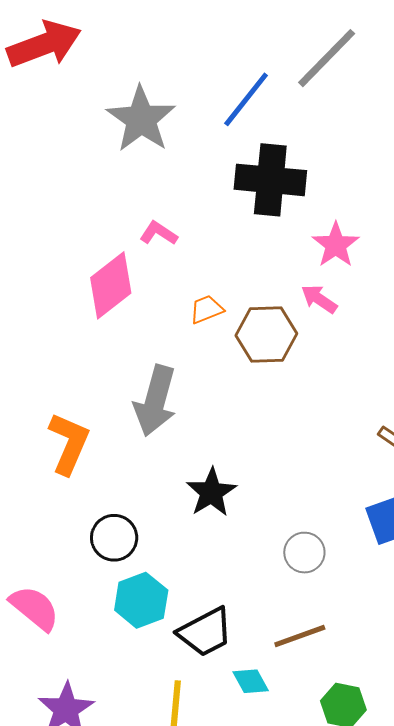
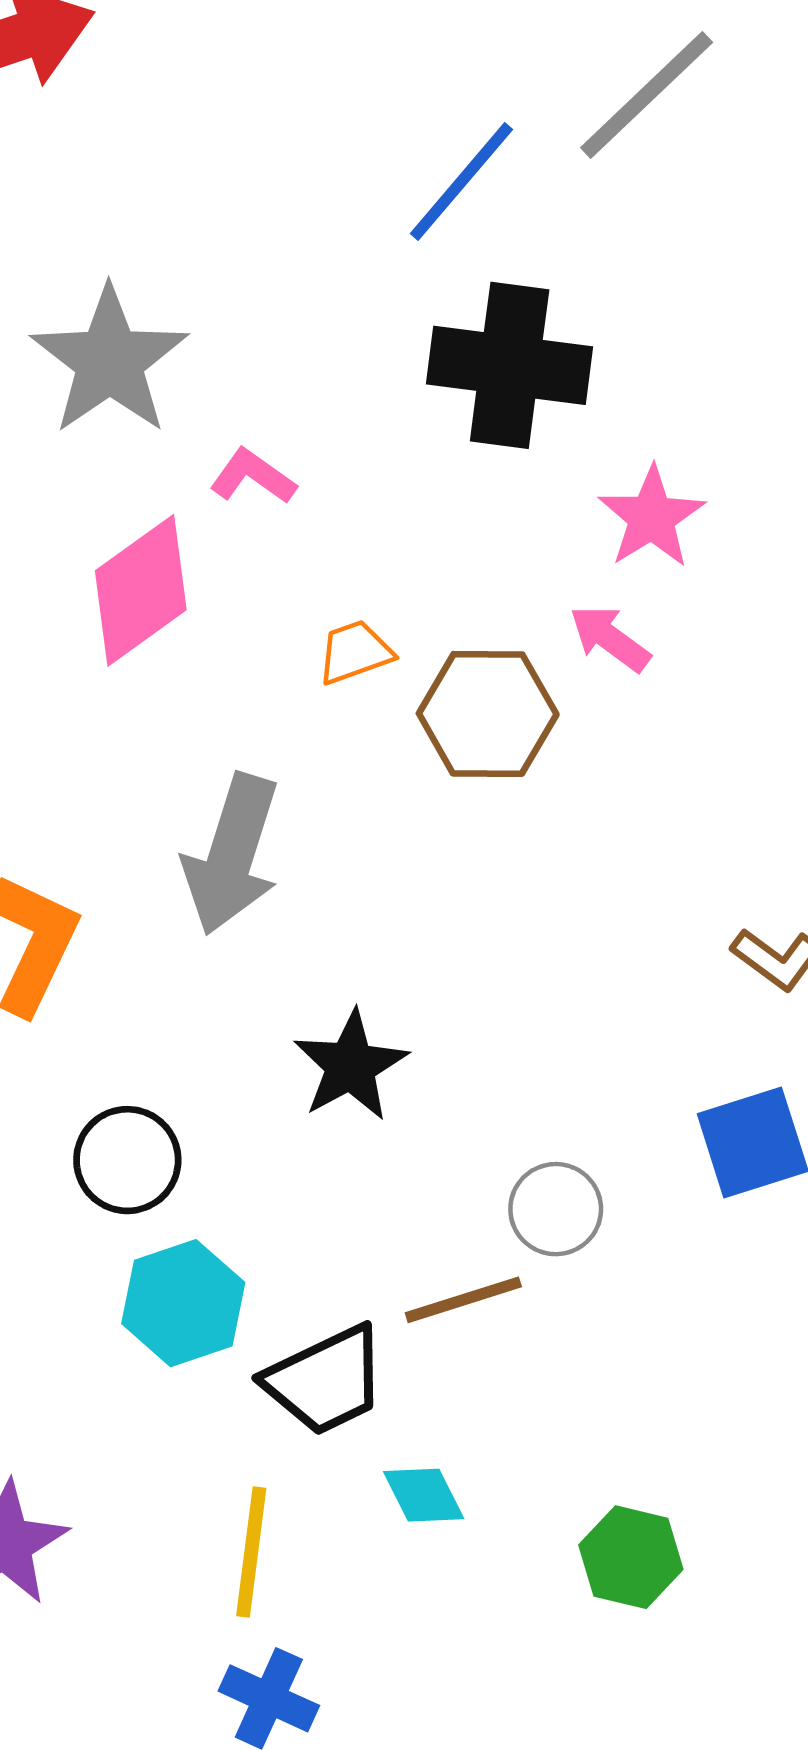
gray star: (141, 119) -> (110, 361), moved
brown line: (300, 636) -> (463, 1300), moved

